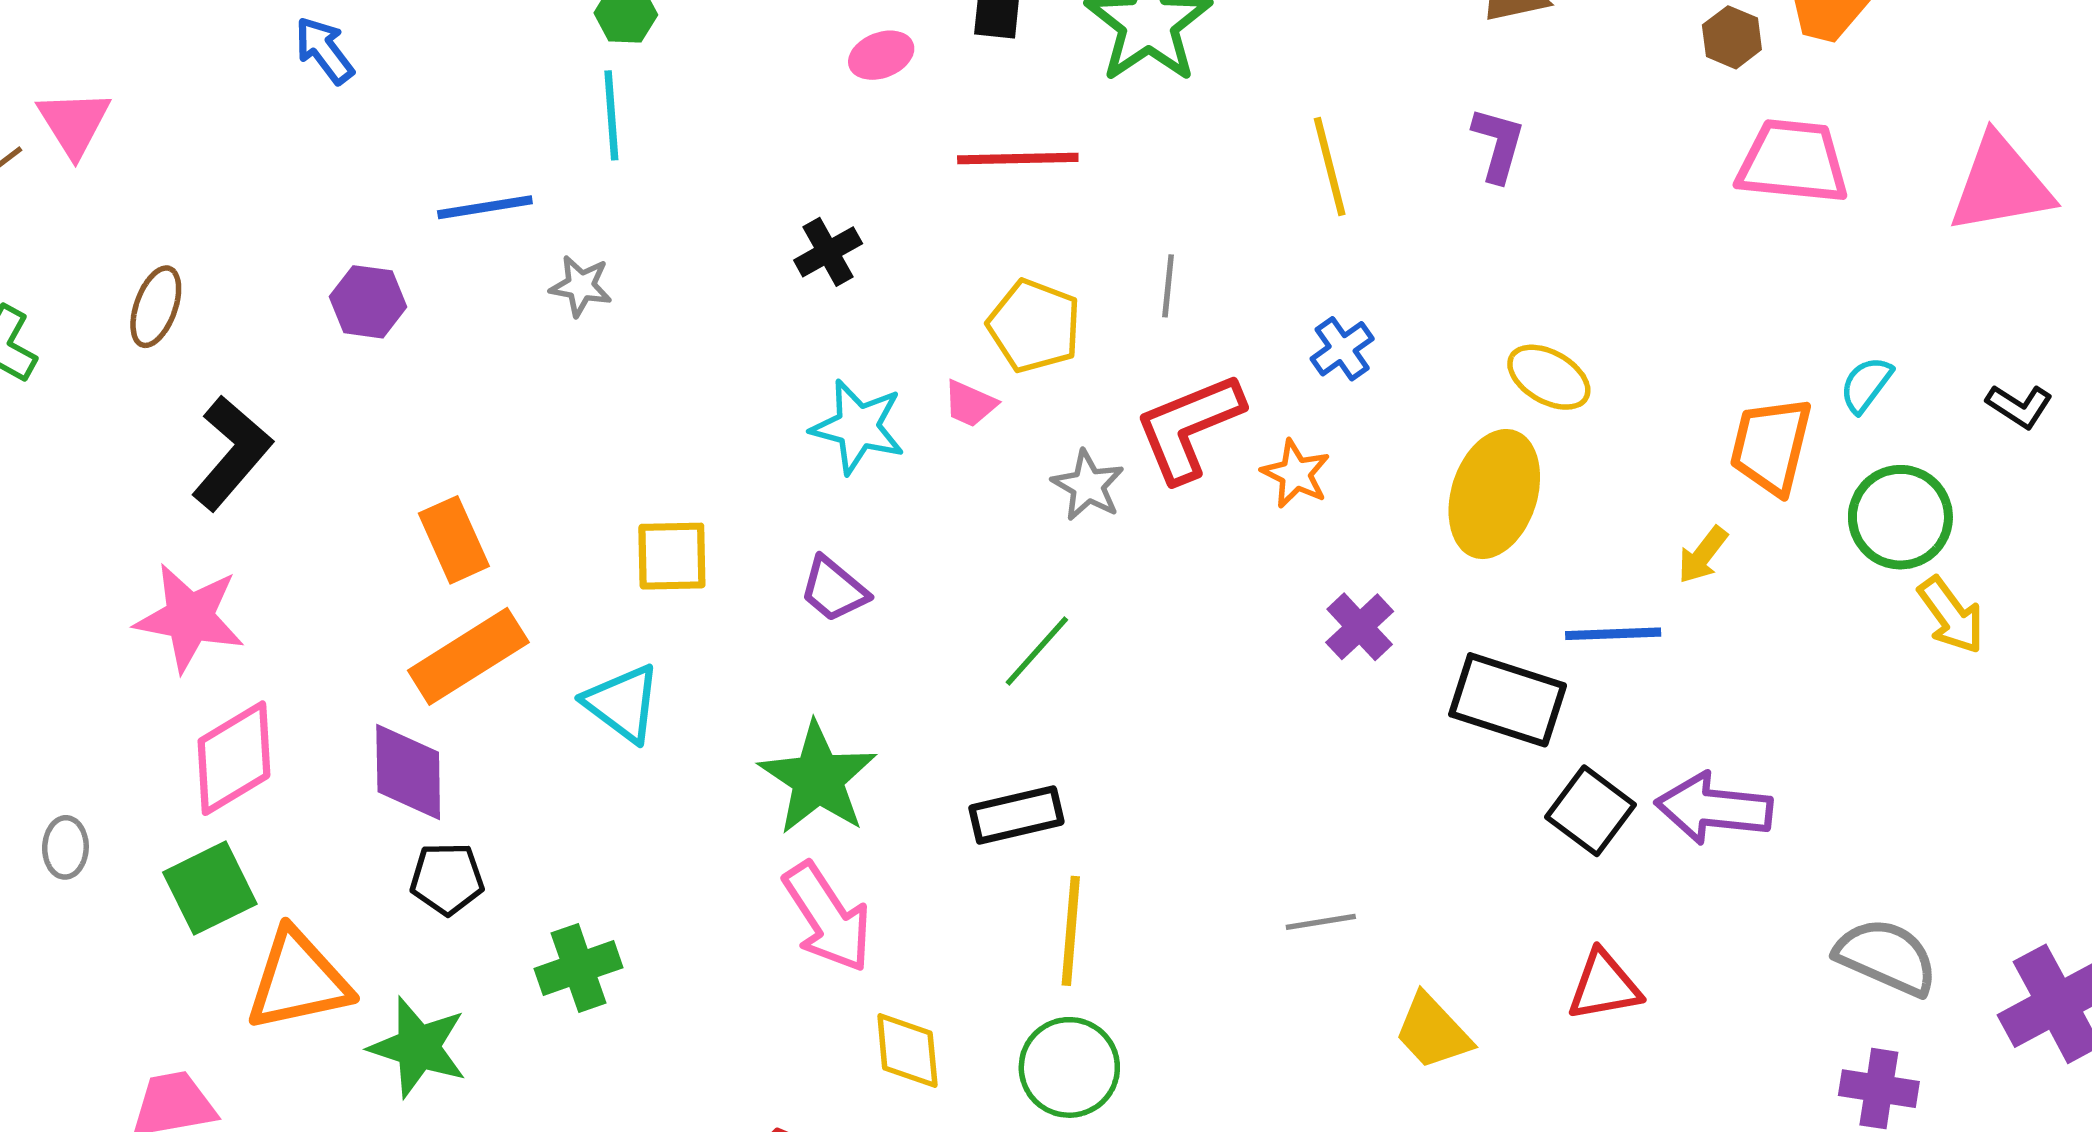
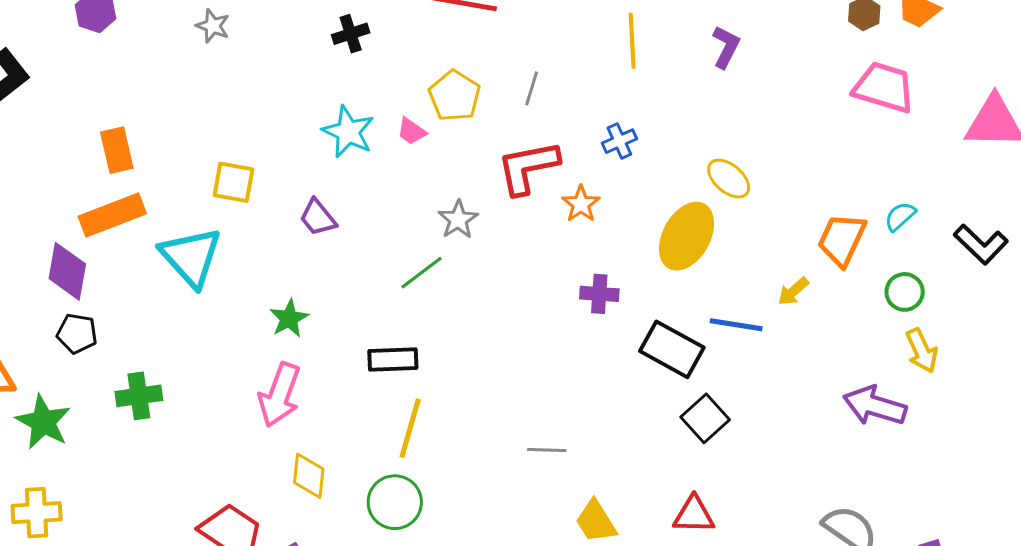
black L-shape: (2019, 406) -> (981, 244), size x1.5
gray star: (1088, 485) -> (458, 220), moved
green circle: (1900, 517) -> (905, 292), size x0.7
purple cross: (1360, 627) -> (599, 294), turned 36
cyan triangle: (623, 703) -> (191, 257), size x1.4
green star: (818, 778) -> (289, 318), size x0.6
purple arrow: (1714, 808) -> (875, 406), moved
pink arrow: (828, 917) -> (279, 395), turned 42

